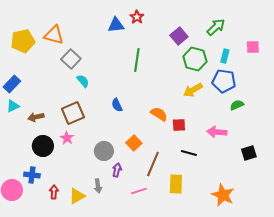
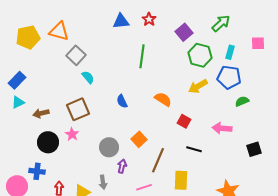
red star: (137, 17) -> (149, 19), moved
orange semicircle: (159, 114) -> (163, 99), moved
red square: (179, 125) -> (184, 121), turned 32

